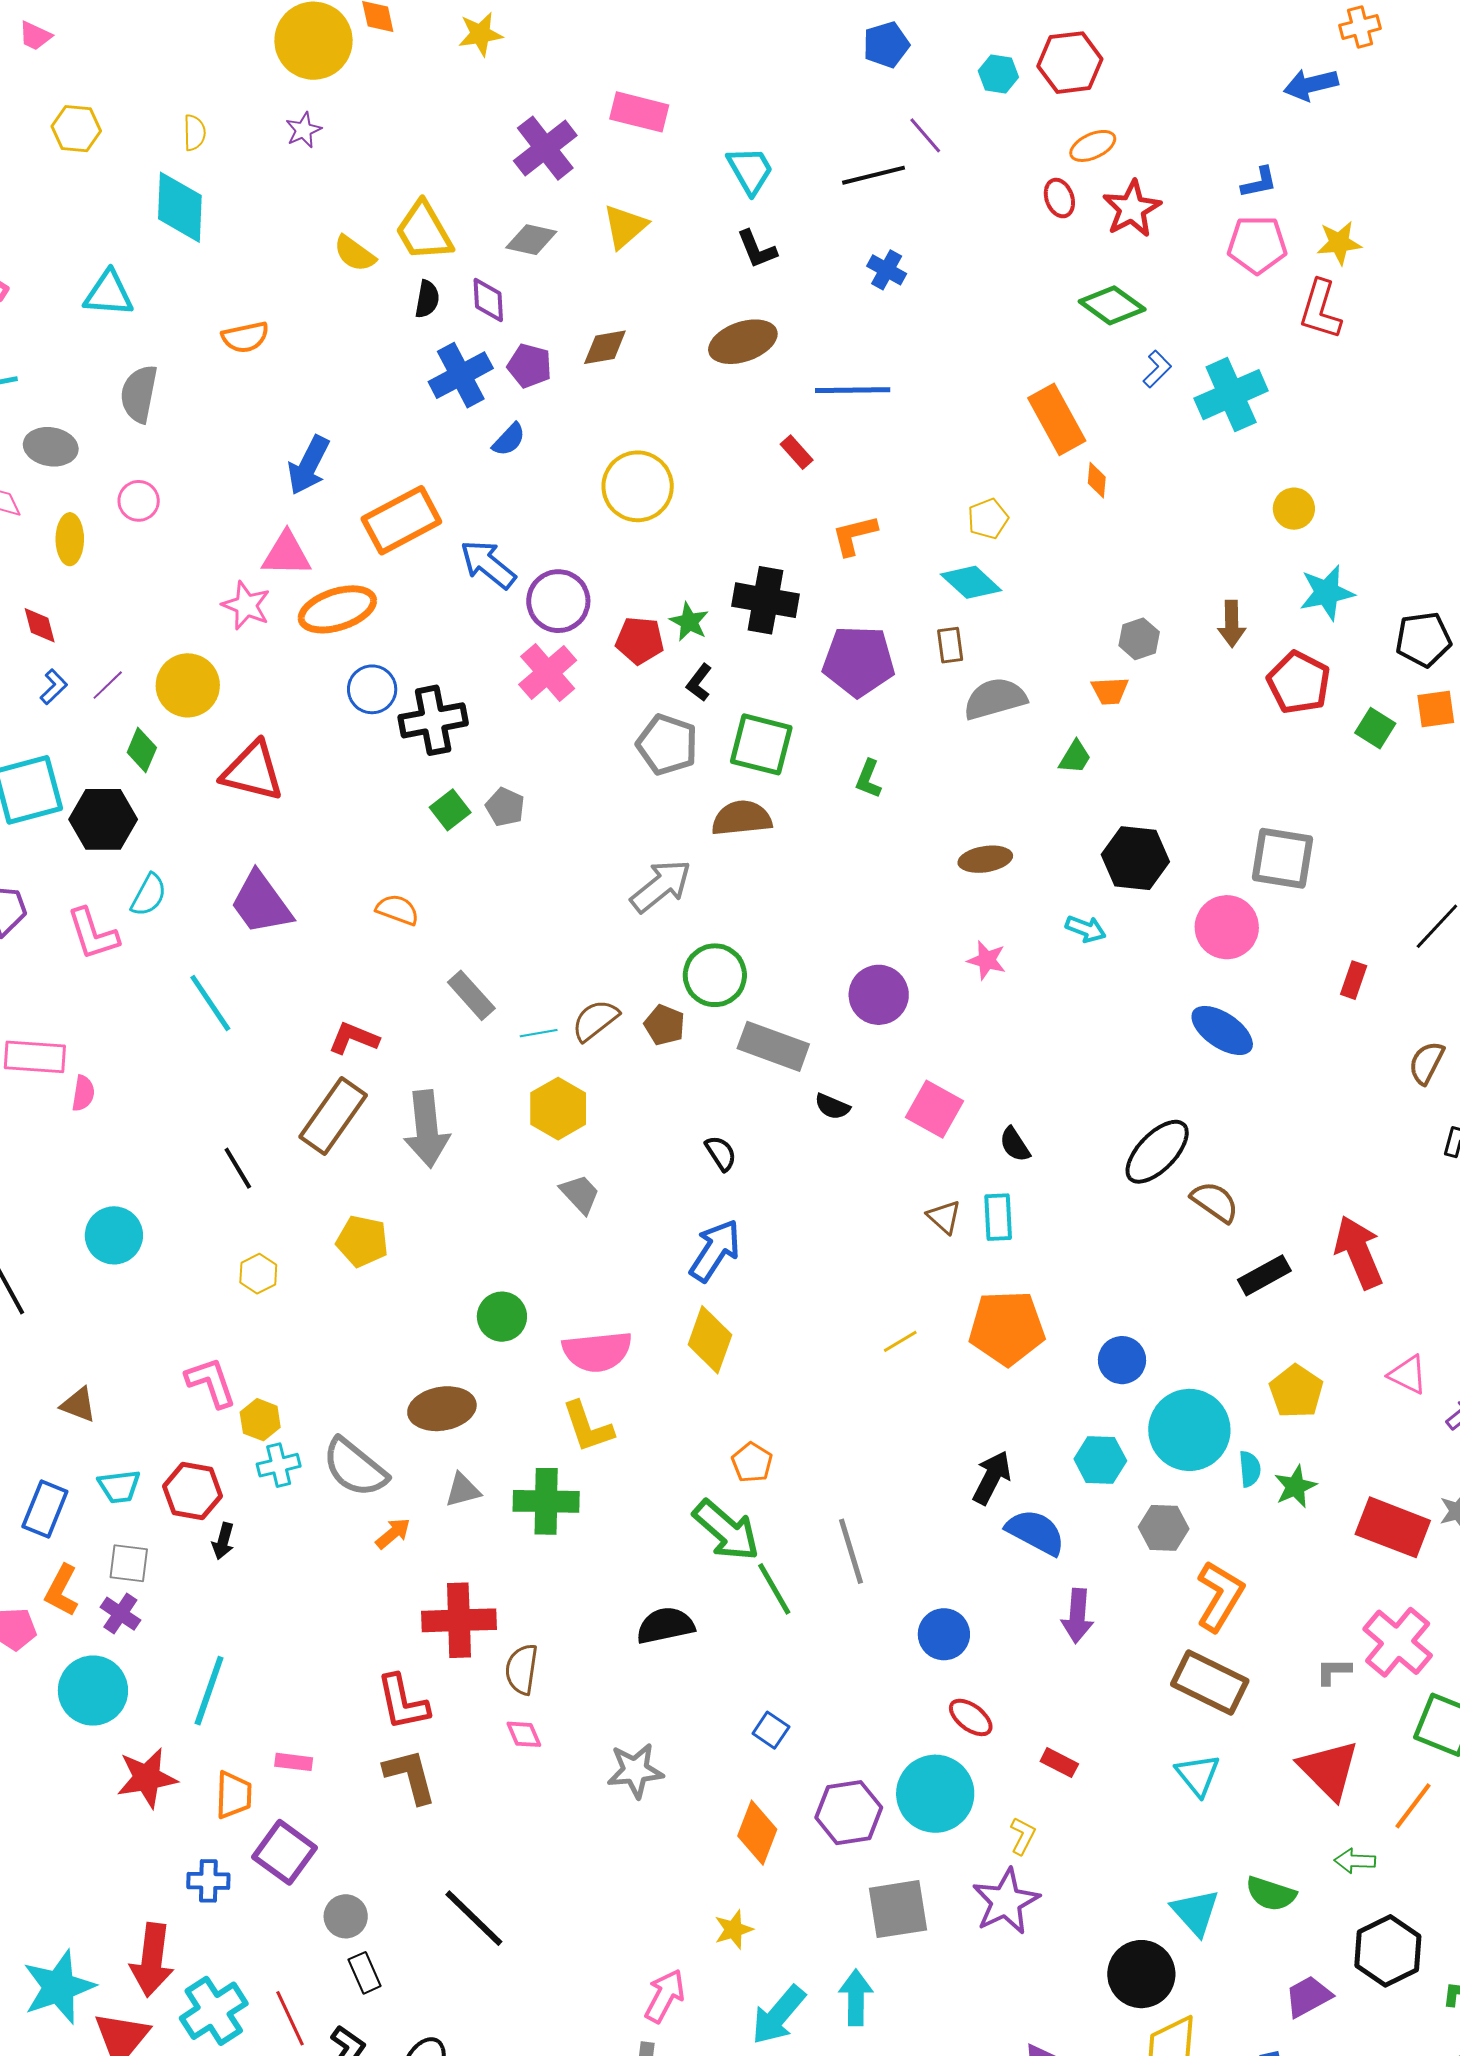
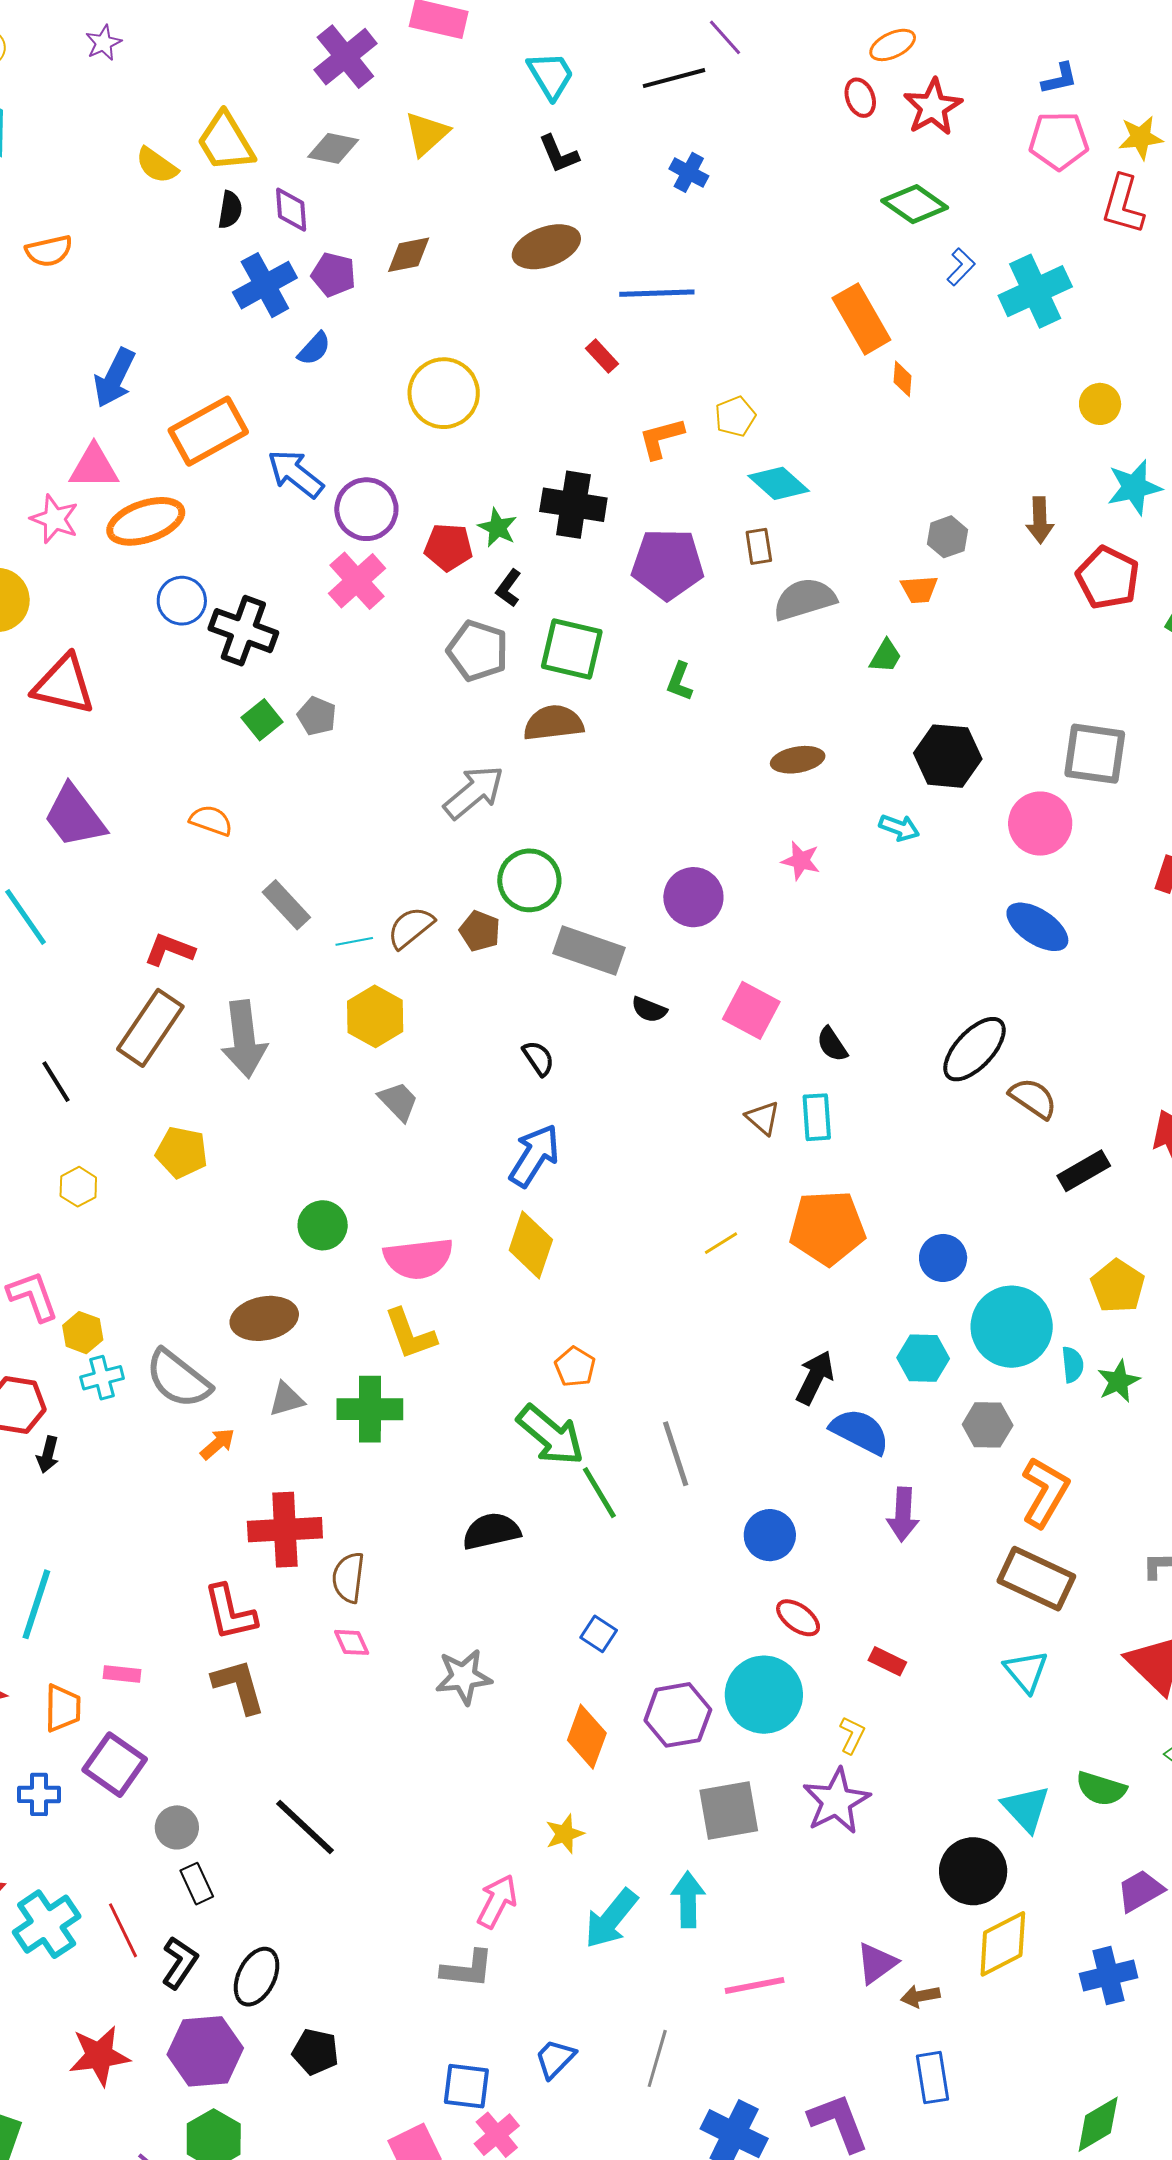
yellow pentagon: (988, 519) -> (735, 416), moved
black cross: (433, 720) -> (243, 631), turned 32

